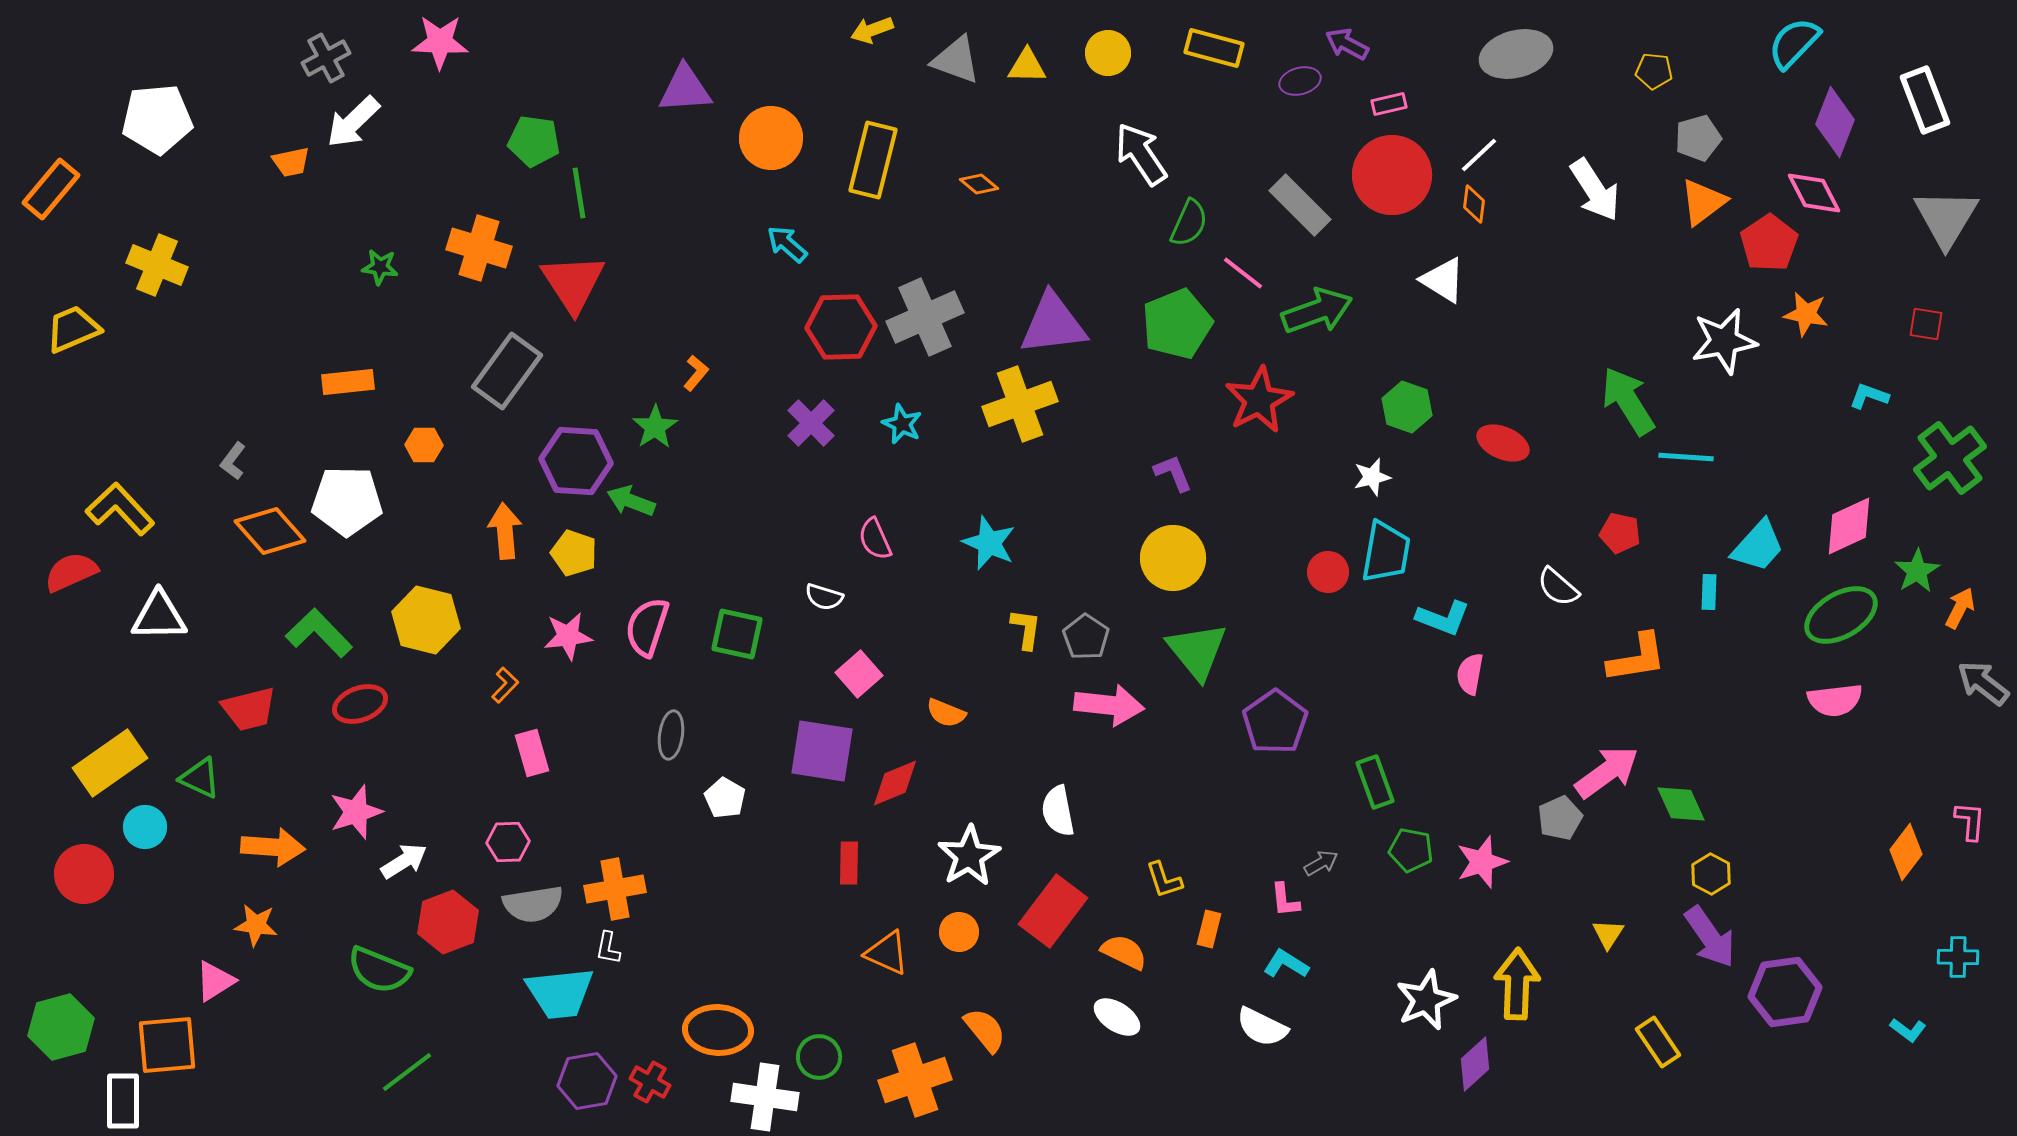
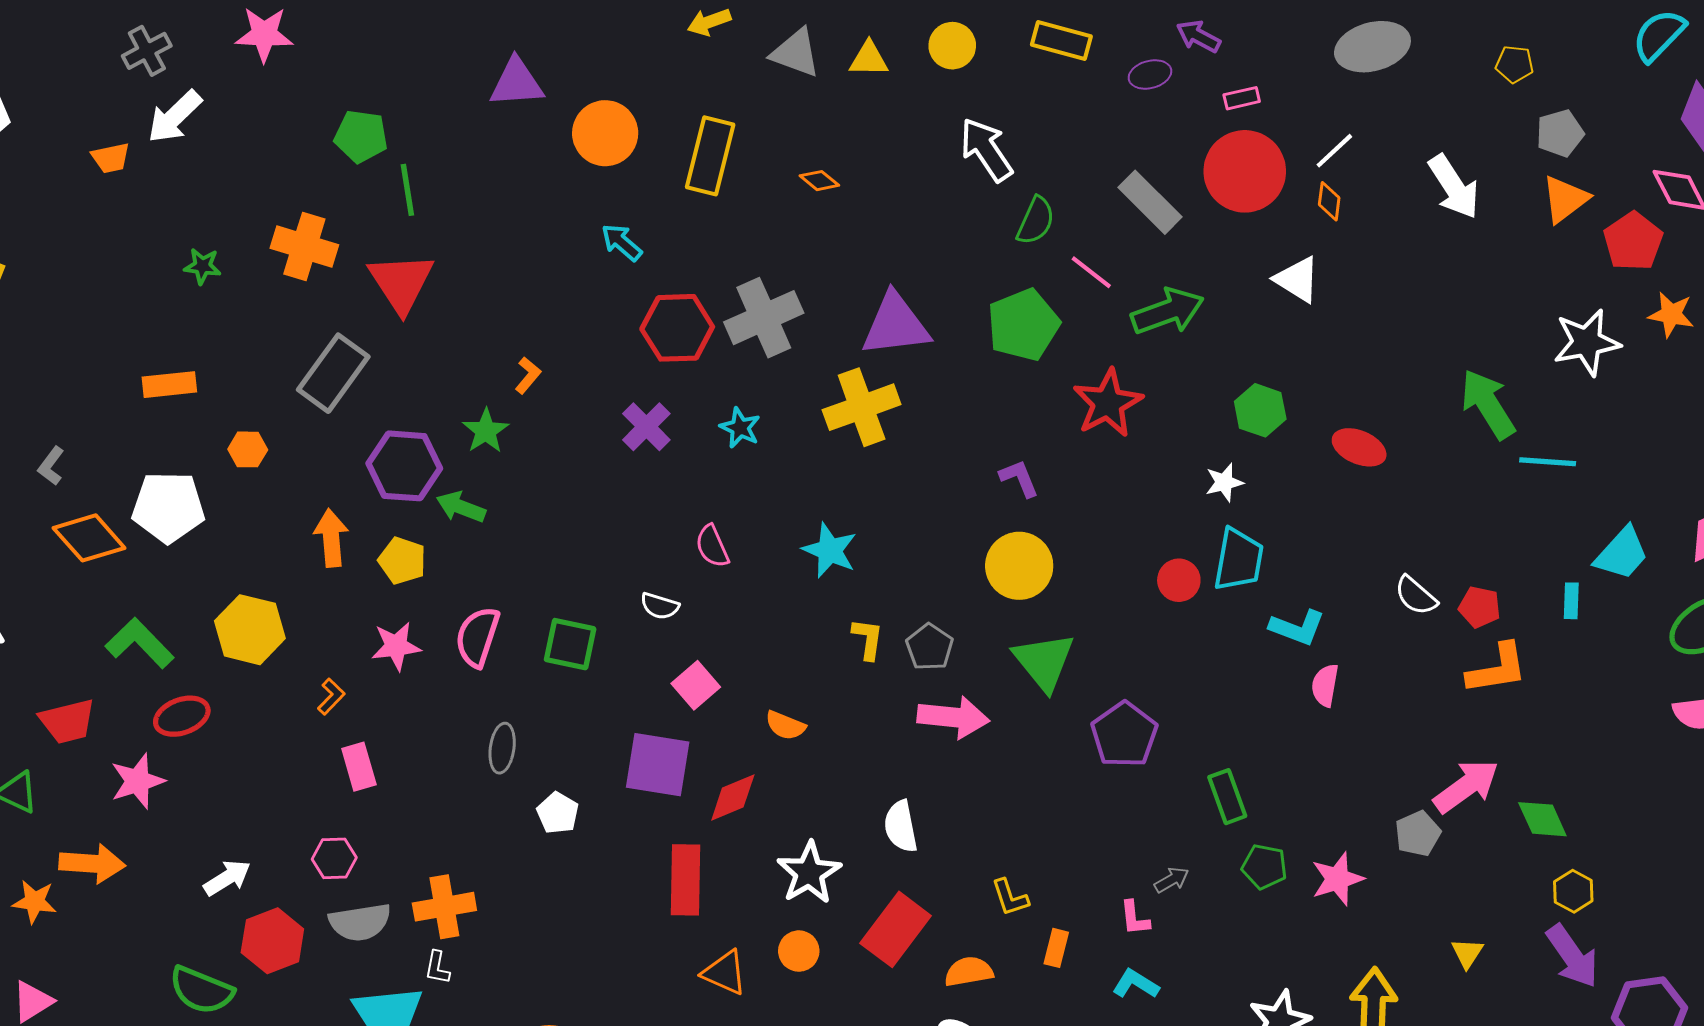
red pentagon: (1620, 533) -> (1480, 607), moved
pink star: (356, 812) -> (138, 781), moved
red rectangle: (849, 863) -> (685, 880), size x1.6
orange star: (256, 925) -> (35, 902), moved
orange semicircle: (1124, 952) -> (969, 972), turned -36

